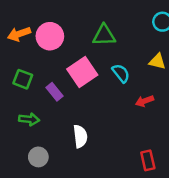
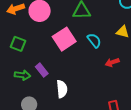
purple rectangle: (55, 92) -> (42, 70), moved

